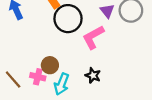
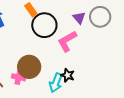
brown circle: (50, 65) -> (29, 67), size x1.5
cyan arrow: (62, 84) -> (56, 83), moved

